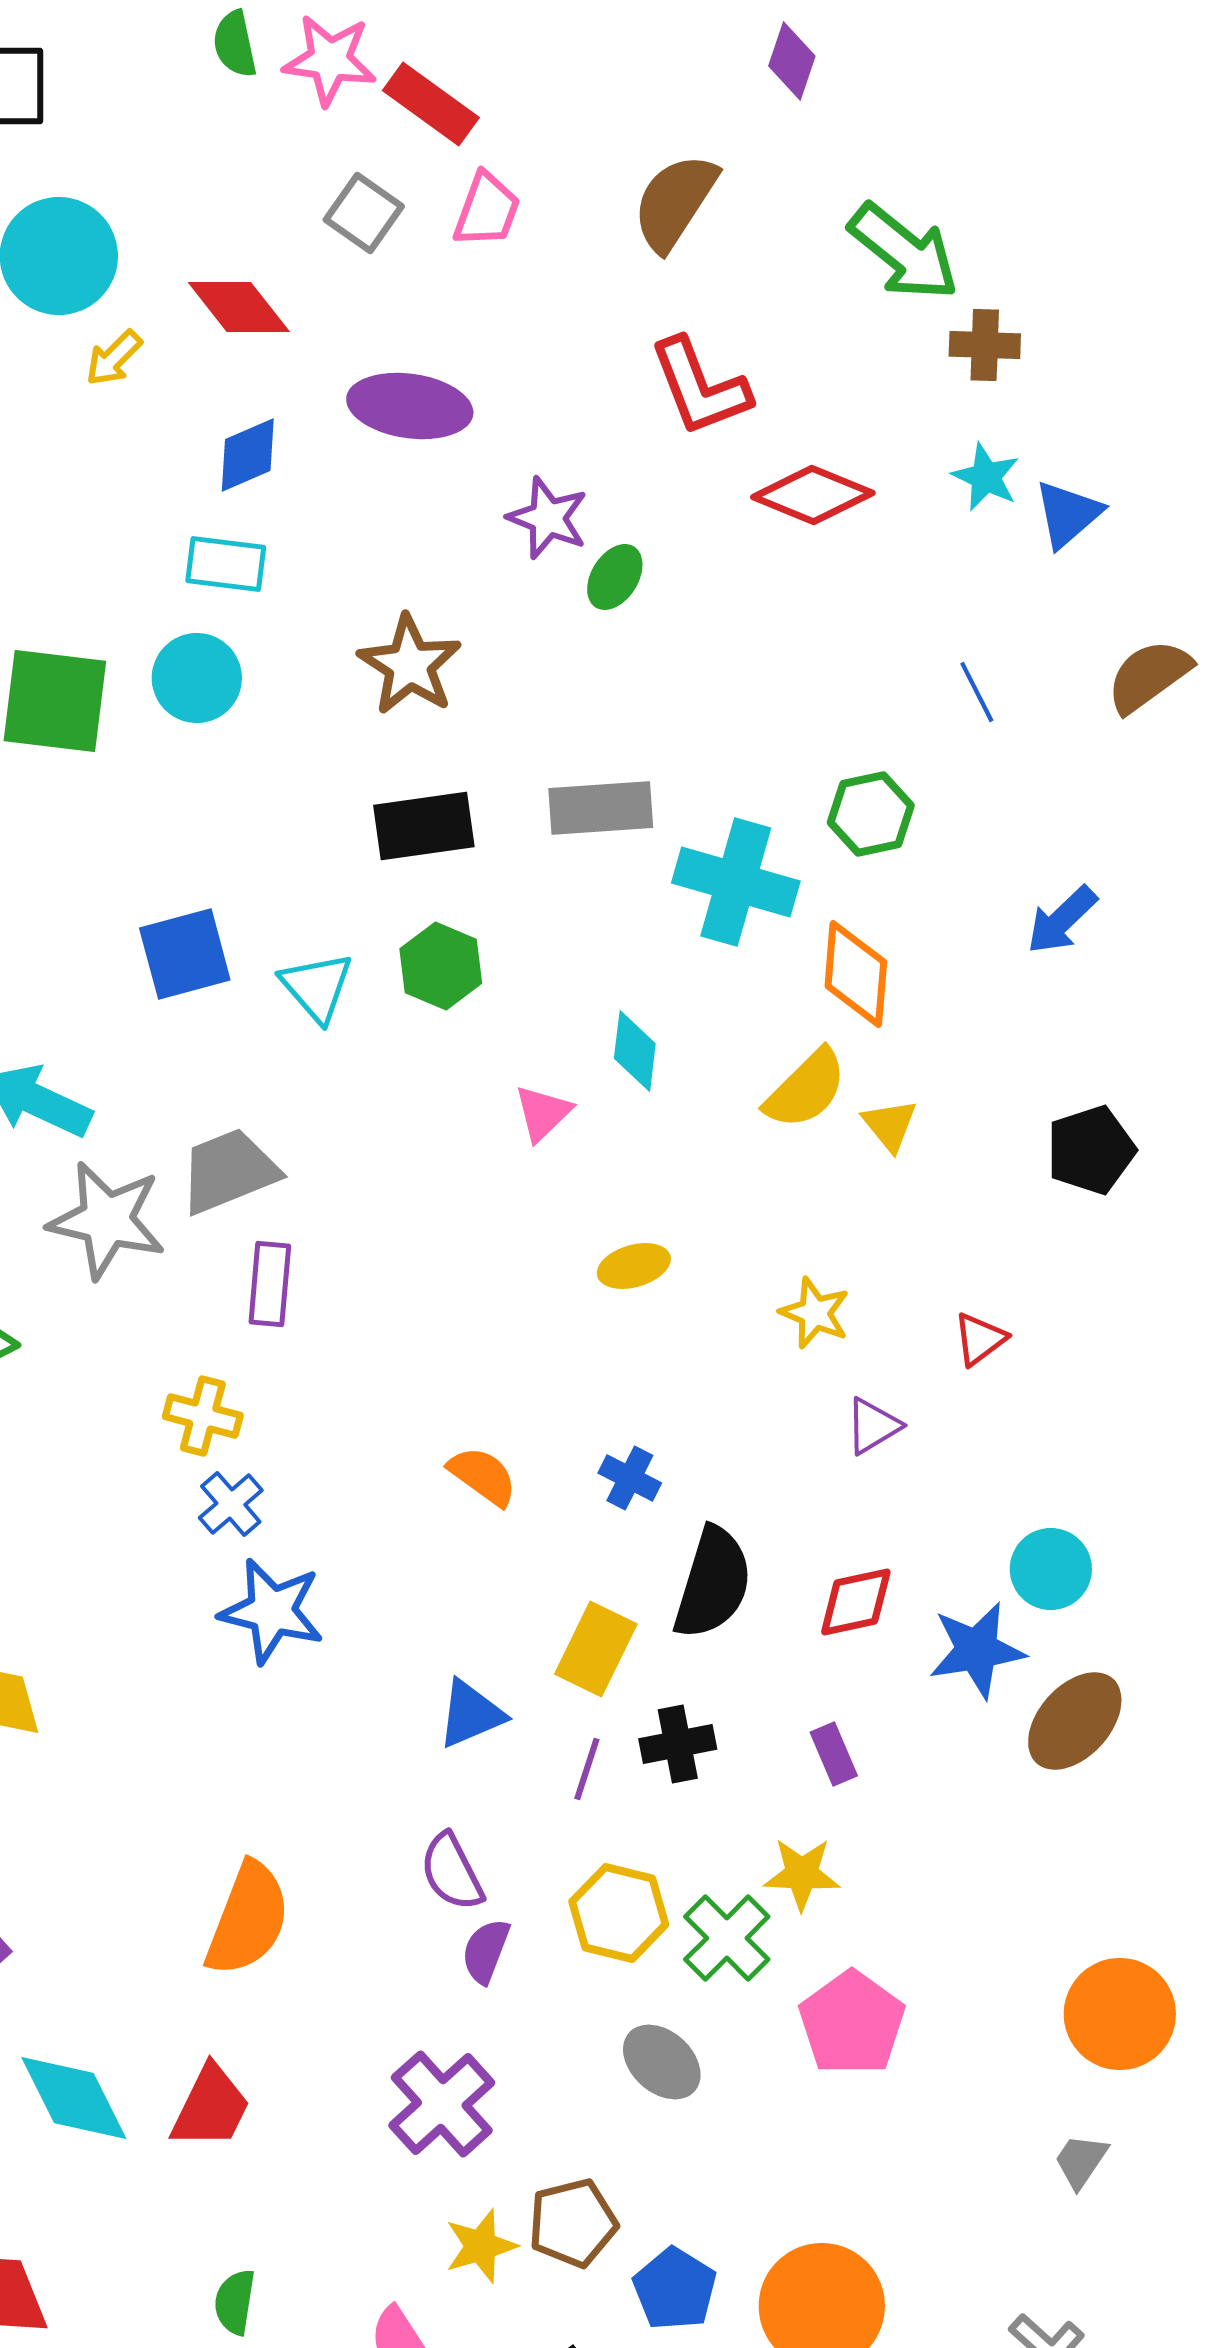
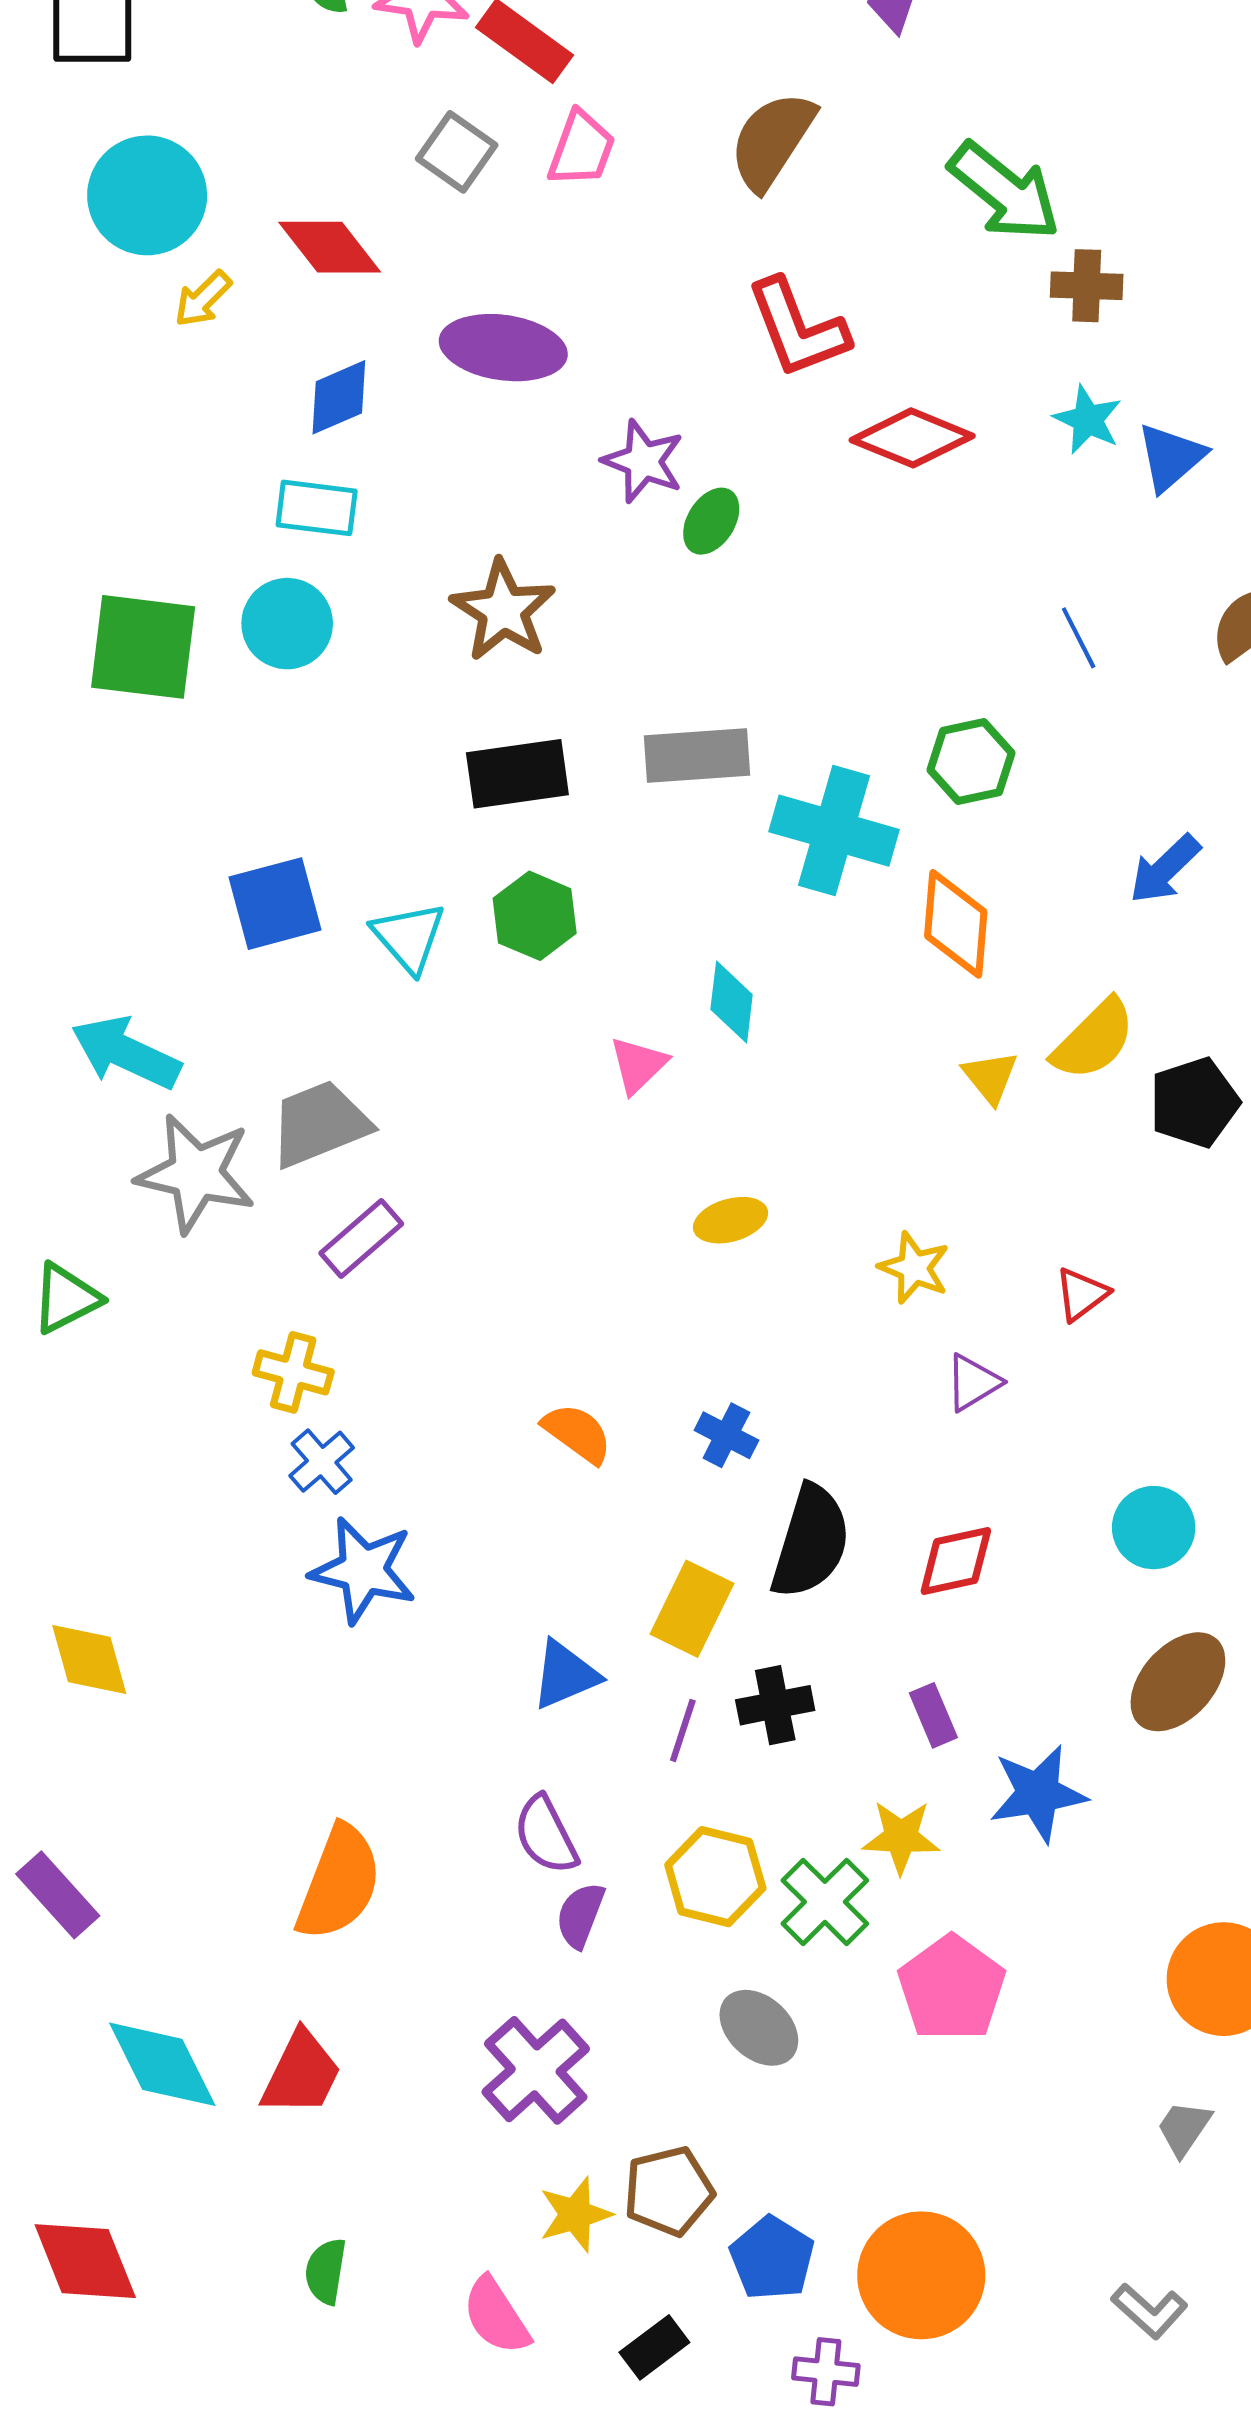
yellow semicircle: (806, 1089) -> (1094, 1040), moved
purple rectangle: (270, 1284) -> (361, 1238), turned 44
blue star: (977, 1650) -> (1038, 1793), moved

